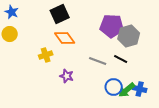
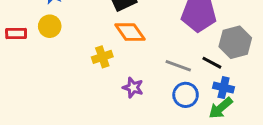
gray hexagon: (129, 36) -> (235, 42), moved
blue circle: (114, 87) -> (186, 95), moved
blue cross: (140, 89) -> (224, 88), moved

